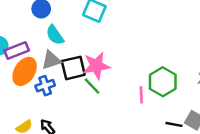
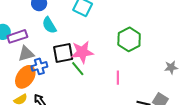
gray triangle: (51, 60) -> (26, 54), moved
orange ellipse: (25, 71) -> (25, 77), moved
green hexagon: (163, 82) -> (129, 39), moved

